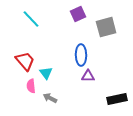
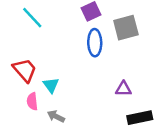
blue ellipse: (81, 55) -> (95, 43), moved
purple triangle: (88, 76) -> (123, 89), moved

